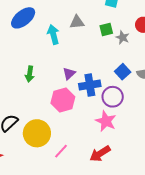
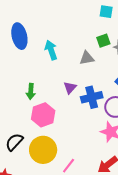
blue ellipse: (23, 18) -> (19, 36), turned -60
gray triangle: (77, 22) -> (87, 58), moved
pink hexagon: (63, 100) -> (43, 115), moved

